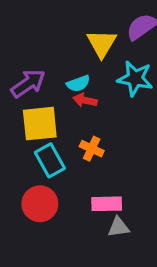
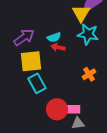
yellow triangle: (102, 43) -> (81, 13), moved
orange cross: (92, 149) -> (89, 74), moved, turned 32
red circle: (40, 204) -> (57, 109), moved

